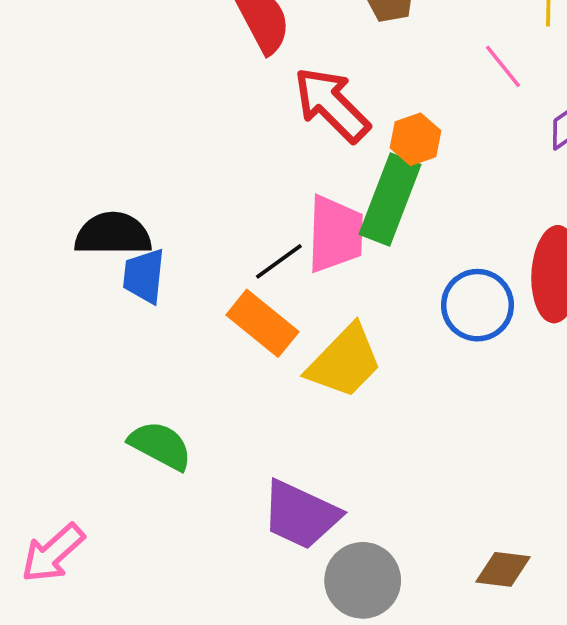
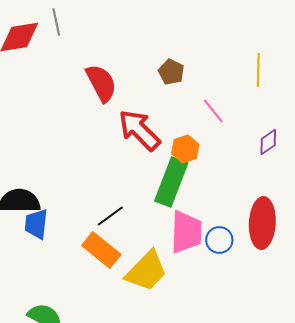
pink line: (503, 66) -> (213, 111), moved
pink trapezoid: (335, 234) -> (186, 232), moved
blue circle: (477, 305) -> (219, 240), size x0.7

